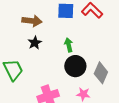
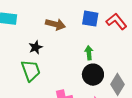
black star: (35, 43) -> (36, 47), moved

